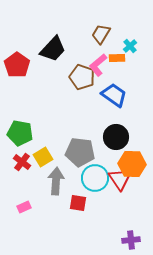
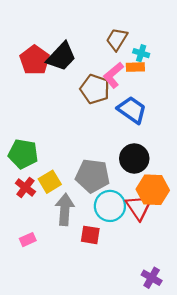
cyan cross: (130, 46) -> (141, 53), moved, turned -32
red pentagon: (17, 65) -> (35, 60), moved
purple cross: (131, 240) -> (152, 278), turned 36

